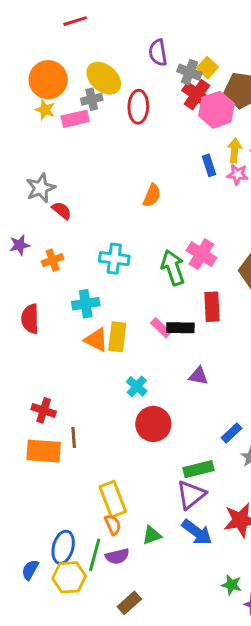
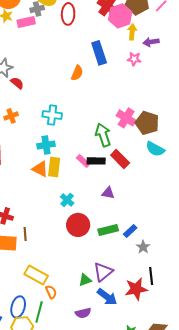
yellow arrow: (235, 150) -> (132, 32), moved
blue rectangle: (209, 165) -> (99, 53), moved, size x1.6
pink cross: (201, 254) -> (126, 118), moved
green arrow: (173, 268) -> (103, 135), moved
cyan cross: (86, 304) -> (46, 145), moved
red rectangle: (212, 307) -> (120, 159), moved, turned -42
green rectangle: (198, 469) -> (108, 230), moved
yellow rectangle: (113, 499) -> (36, 275), moved, turned -40
green triangle: (152, 535) -> (85, 280), moved
purple semicircle: (117, 556) -> (83, 313), moved

